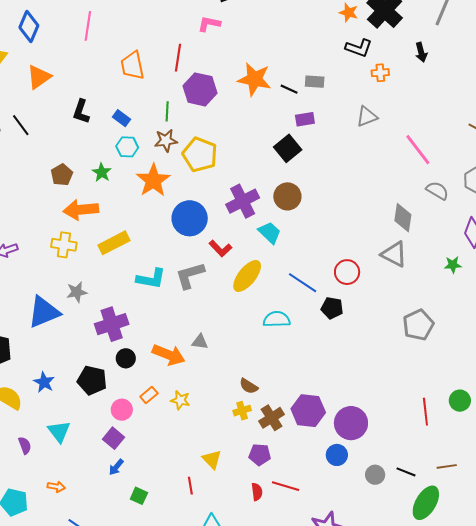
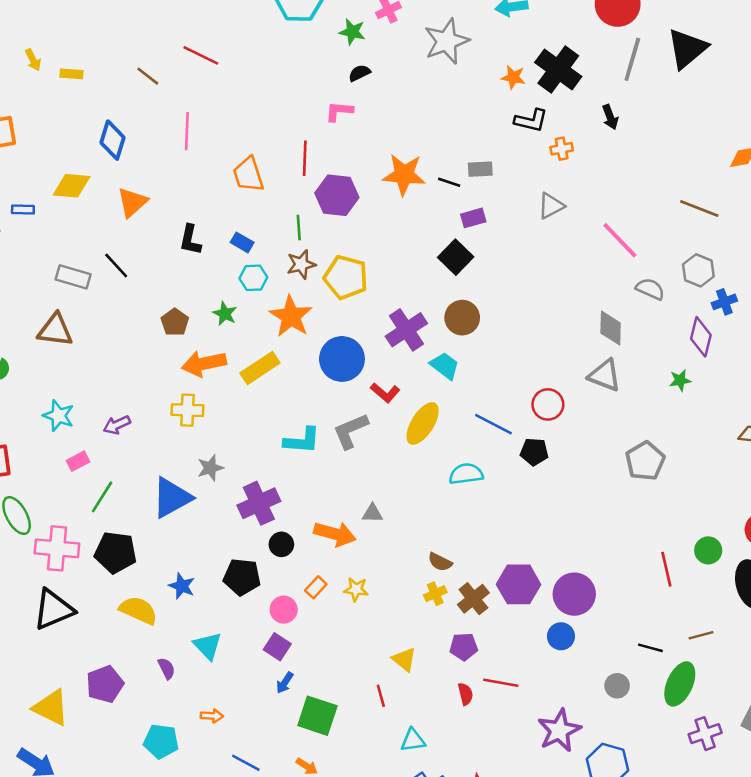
yellow rectangle: (114, 243) -> (260, 368), moved
gray circle: (375, 475) -> (617, 686), moved
green square: (139, 496) -> (317, 716), size x1.8

